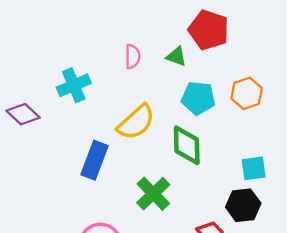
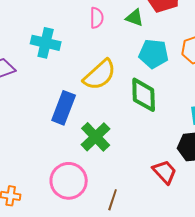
cyan cross: (74, 85) -> (46, 43), turned 36
green cross: (153, 194) -> (96, 137), moved

